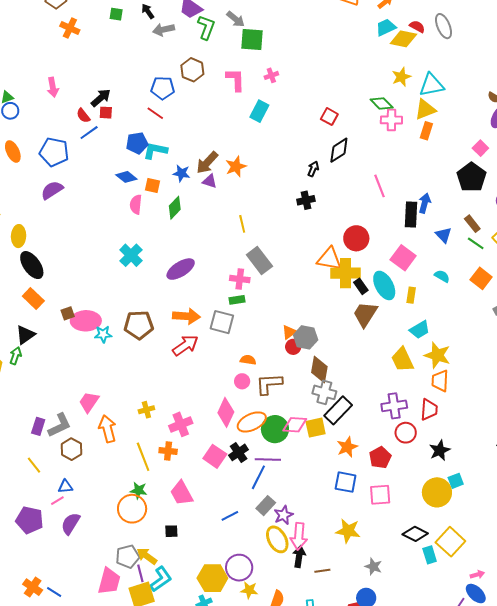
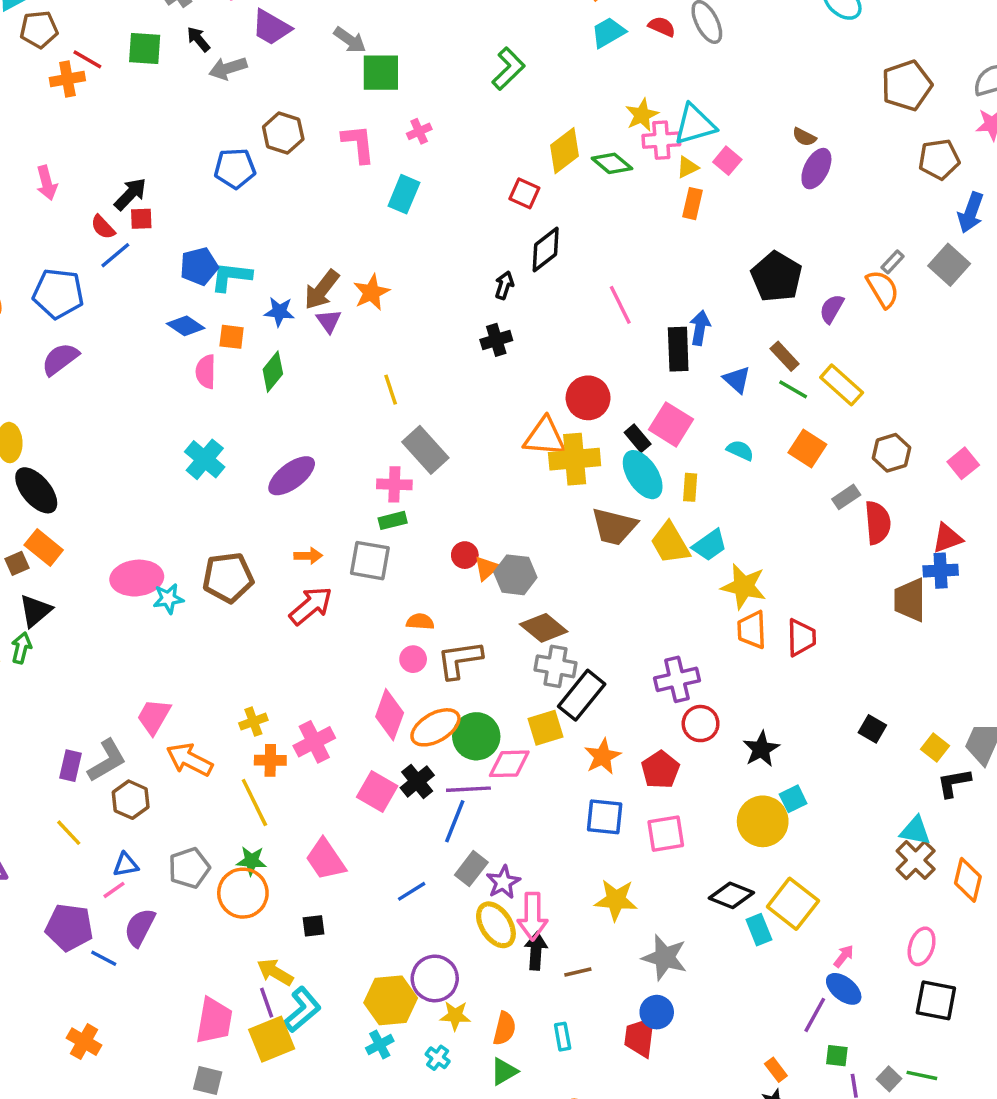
green square: (116, 14) -> (145, 49), size x1.5
green L-shape: (206, 27) -> (508, 69), moved, turned 30
orange cross: (70, 28) -> (67, 79), turned -30
yellow diamond: (403, 39) -> (564, 151), moved, turned -44
yellow triangle: (425, 109) -> (687, 167), size x0.6
red line: (155, 113) -> (87, 59), moved
pink cross: (391, 120) -> (661, 140), moved
pink square: (480, 148) -> (727, 161), moved
purple triangle: (210, 181) -> (329, 321), turned 42
black rectangle: (361, 286) -> (638, 438), moved
brown square: (68, 313) -> (17, 563), moved
brown trapezoid: (365, 314) -> (614, 527), turned -104
orange arrow: (186, 316) -> (308, 556), size x0.6
red circle: (293, 347) -> (465, 555), moved
yellow trapezoid: (402, 360) -> (670, 543), moved
brown diamond: (319, 370) -> (544, 628), turned -56
red trapezoid: (429, 410) -> (801, 637), moved
pink diamond: (295, 425) -> (509, 764), moved
orange arrow: (108, 429) -> (189, 760), turned -44
orange cross: (168, 451) -> (270, 760), moved
gray pentagon: (128, 557) -> (189, 868), moved
gray star: (373, 567) -> (665, 957), size x1.5
pink arrow: (477, 575) -> (844, 956), turned -32
blue line: (54, 592) -> (104, 958), moved

